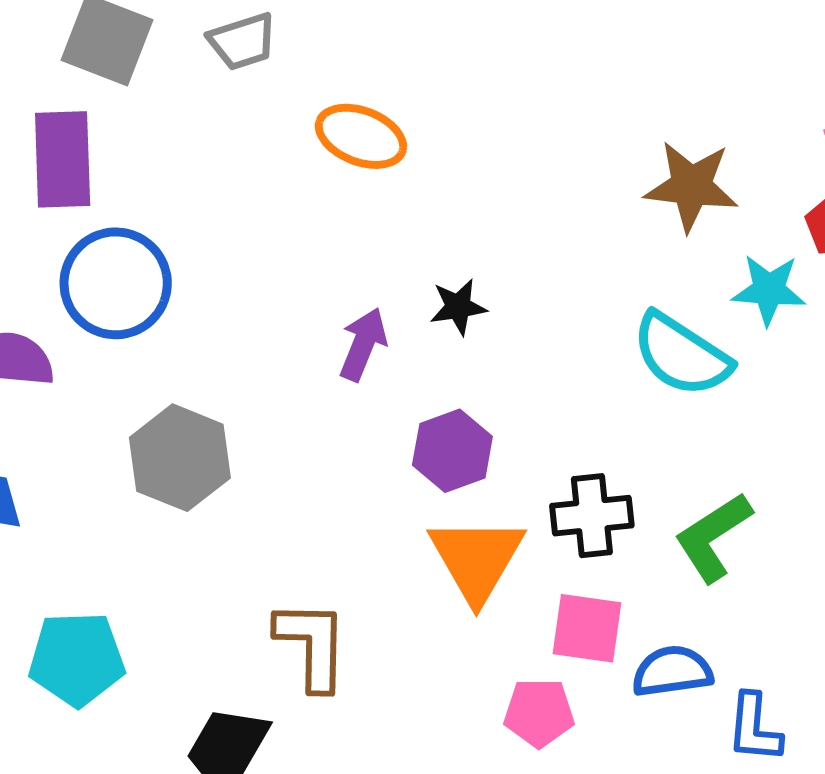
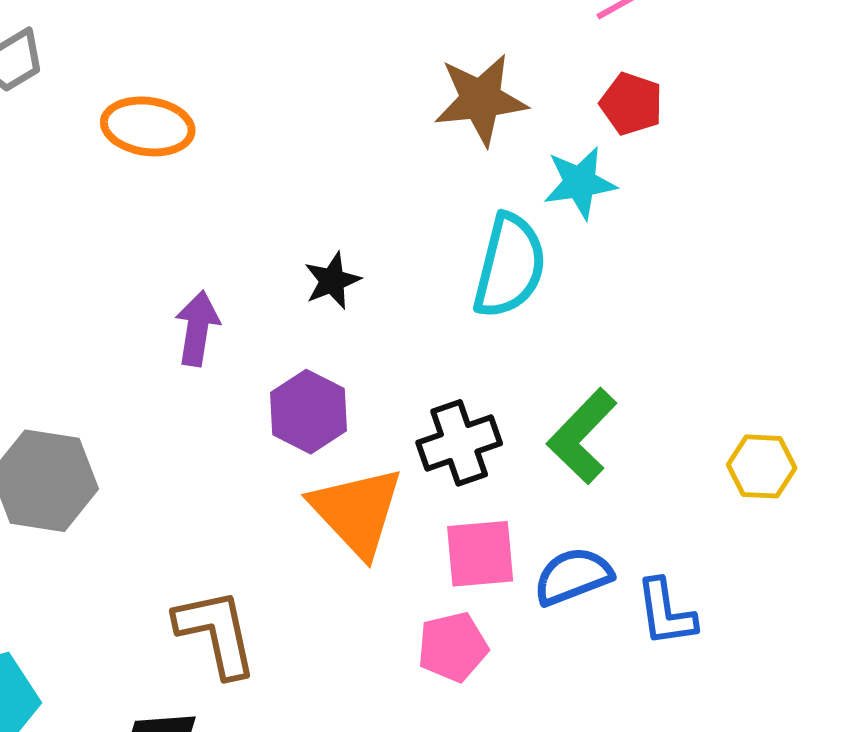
black star: (458, 307) -> (332, 281), moved
cyan semicircle: (681, 355) -> (510, 266), turned -96

